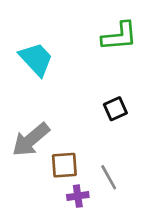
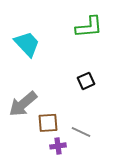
gray line: (109, 177) -> (81, 132), turned -36

